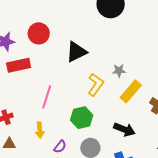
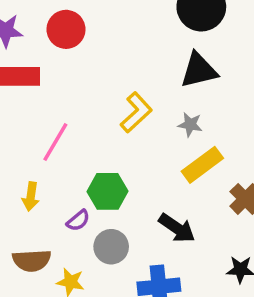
black triangle: (76, 52) -> (199, 70), moved
yellow L-shape: (96, 85) -> (136, 112), moved
purple semicircle: (60, 147) -> (78, 220), moved

